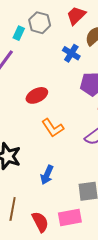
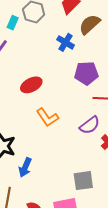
blue arrow: (47, 175) -> (25, 167), moved

